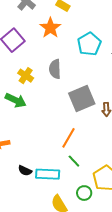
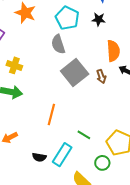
gray semicircle: (55, 69) -> (58, 44), moved
orange line: (68, 138) -> (51, 115), moved
cyan rectangle: (48, 174) -> (62, 155), turned -45

